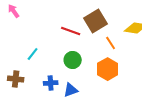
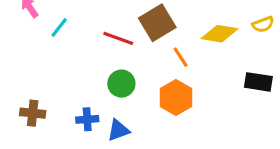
cyan line: (33, 54) -> (59, 27), moved

